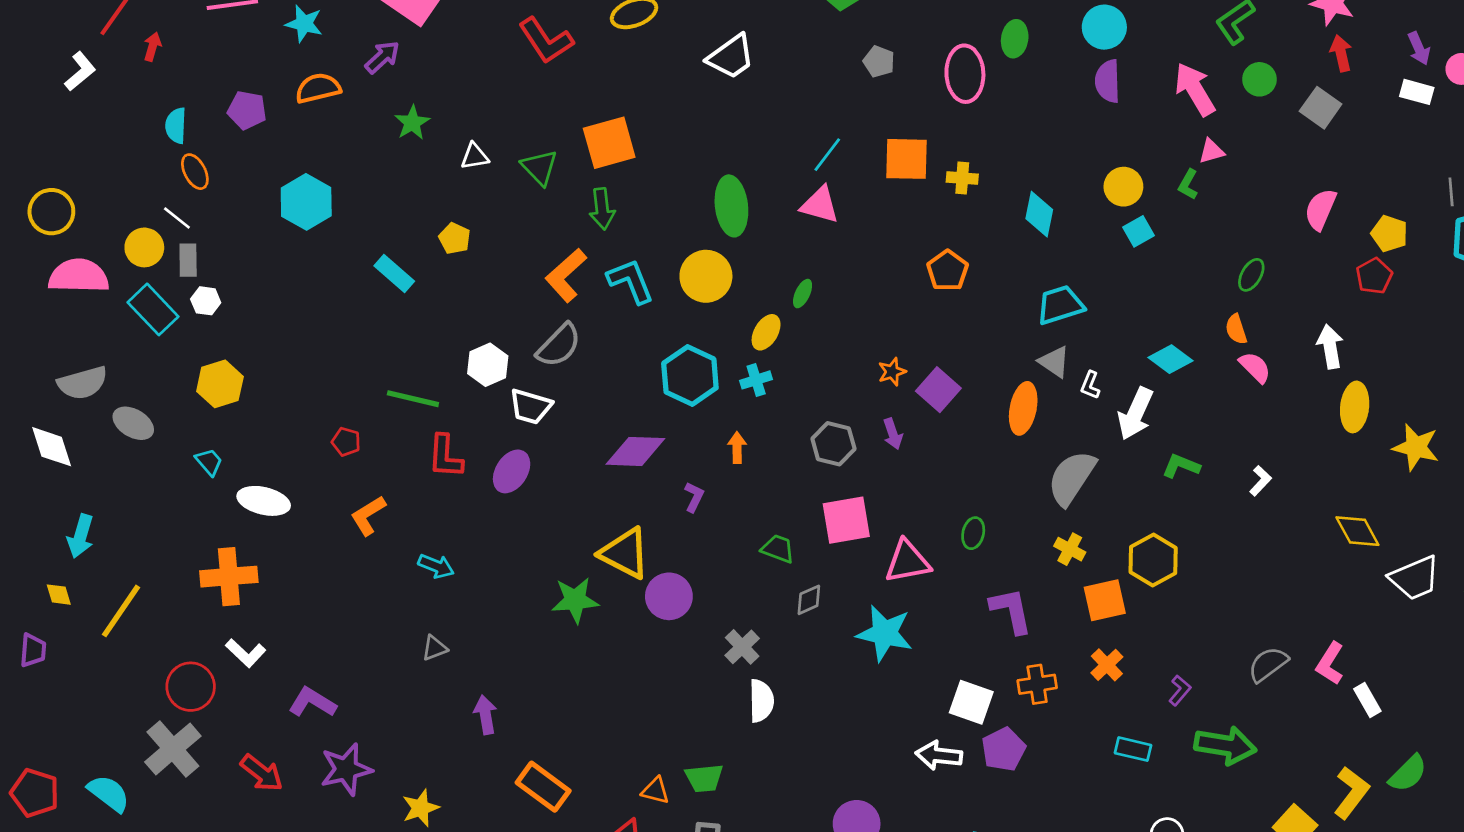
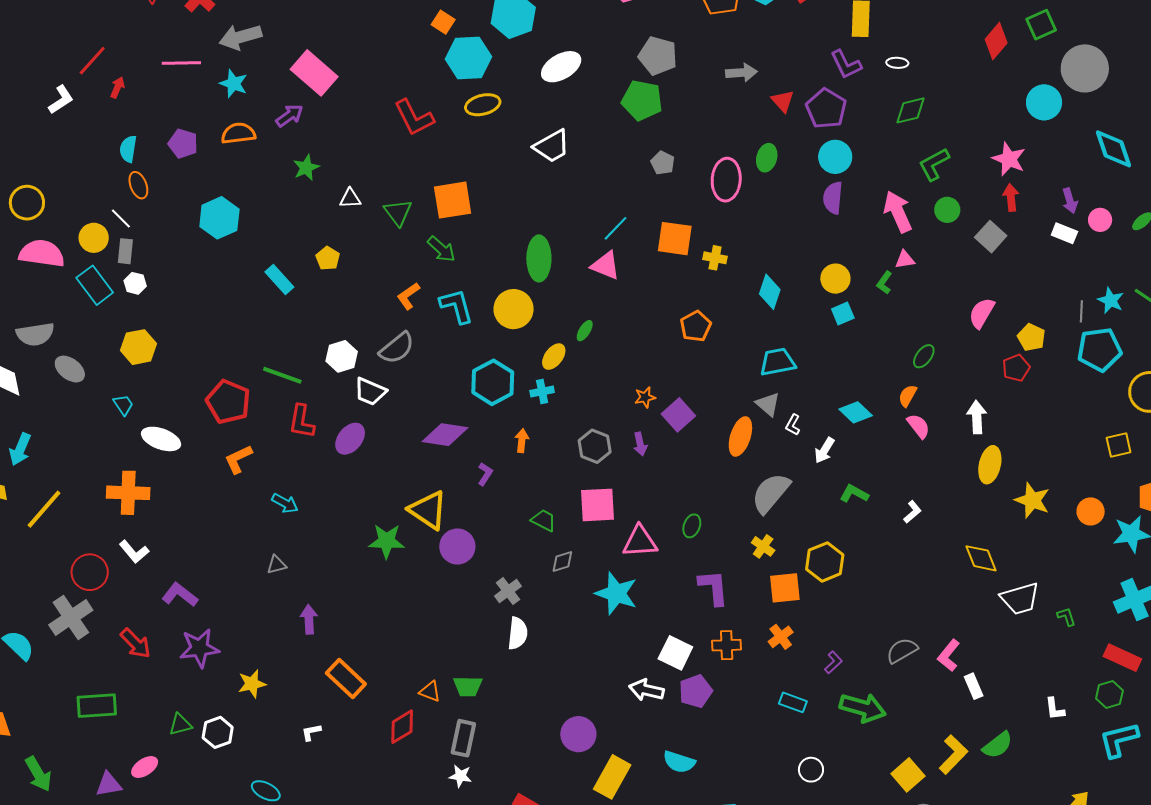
green arrow: (602, 209) -> (441, 249), turned -48
orange L-shape: (566, 275) -> (408, 296), size x0.7
orange semicircle: (1236, 329) -> (908, 396), turned 40
white arrow: (1135, 414) -> (824, 450), size x0.7
red pentagon: (346, 442) -> (228, 402), size x2.0

